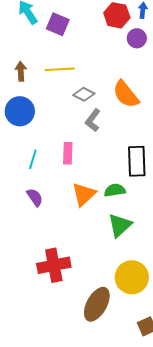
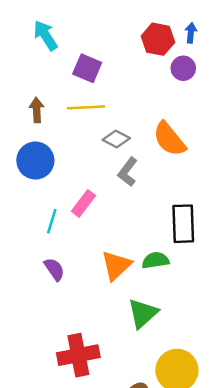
purple square: (58, 24) -> (87, 68), moved
pink rectangle: (68, 153) -> (83, 203), moved, turned 35
green triangle: (120, 225) -> (143, 313), moved

